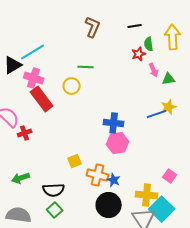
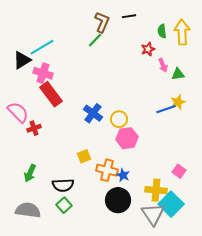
black line: (135, 26) -> (129, 16), moved
green semicircle: (149, 44) -> (162, 31), moved
green line: (86, 67) -> (95, 40), moved, turned -49
yellow circle: (72, 86) -> (119, 119), moved
blue cross: (114, 123) -> (93, 113), moved, turned 30
green arrow: (21, 178) -> (30, 173), turned -48

